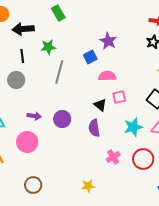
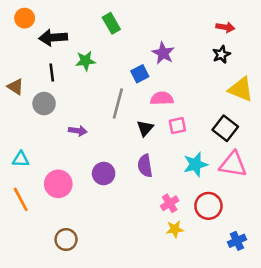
green rectangle: (58, 13) -> (111, 23), moved
gray line: (59, 72) -> (118, 104), moved
black triangle: (100, 105) -> (145, 128), moved, turned 32
purple arrow: (34, 116) -> (78, 131), moved
purple circle: (62, 119) -> (104, 173), moved
yellow star: (88, 186) -> (175, 229), moved

